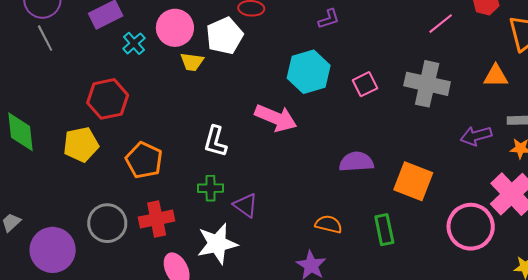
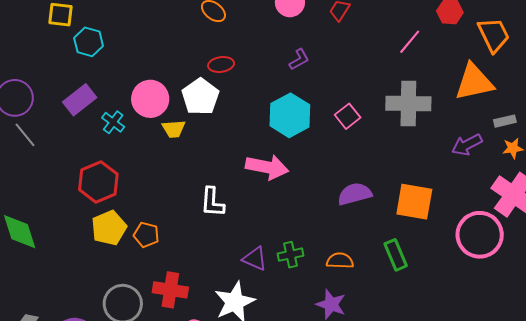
orange triangle: (496, 76) -> (474, 82), size x1.6
yellow pentagon: (81, 144) -> (109, 228), moved
orange pentagon: (144, 160) -> (146, 235), size x0.7
green cross: (211, 188) -> (291, 255), moved
red cross: (157, 219) -> (170, 290), turned 32

